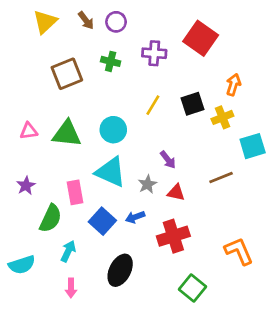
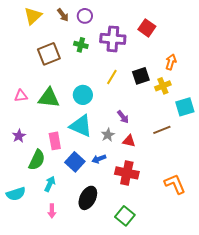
red square: (201, 38) -> (147, 28), size x0.7
purple cross: (154, 53) -> (113, 39), size x1.4
red cross: (173, 236) -> (127, 173), turned 30
green square: (192, 288) -> (125, 216), moved

